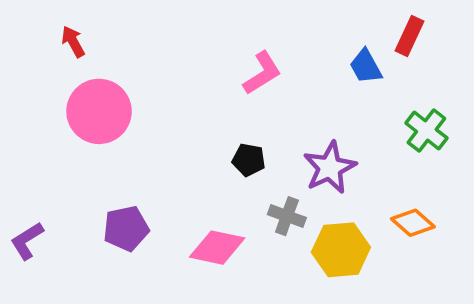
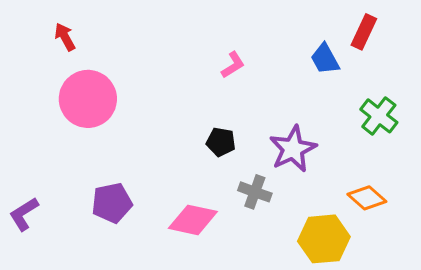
pink L-shape: (262, 73) -> (233, 65), size x0.7
yellow hexagon: (341, 250) -> (324, 239), moved

